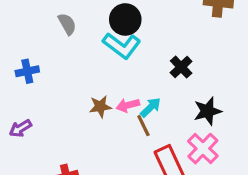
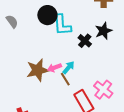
cyan L-shape: (122, 46) -> (62, 25), moved, turned 55
brown star: (100, 107) -> (38, 70), size x1.6
black star: (208, 111) -> (103, 31), moved

